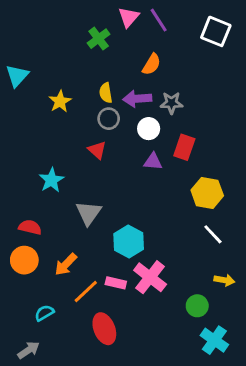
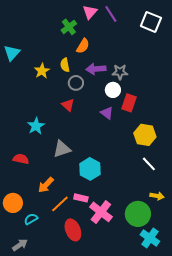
orange semicircle: (151, 64) -> (83, 46), moved
yellow semicircle: (106, 93) -> (65, 65), moved
white circle: (149, 129) -> (113, 90), moved
purple triangle: (153, 161) -> (107, 113), turned 32
gray triangle: (89, 213) -> (62, 149), turned 36
orange circle: (24, 260) -> (13, 203), moved
pink cross: (150, 277) -> (101, 212), moved
green circle: (197, 306) -> (138, 214), size x1.6

